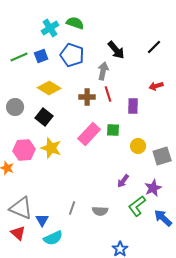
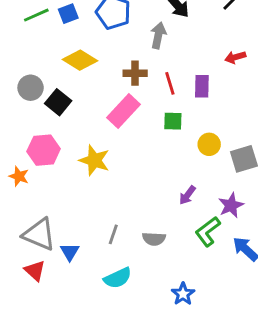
red line: (108, 94) -> (170, 83), moved
black square: (44, 117) -> (58, 102), moved
pink rectangle: (89, 134) -> (123, 111), moved
yellow star: (51, 148) -> (94, 160), moved
cyan semicircle: (53, 238) -> (118, 278), moved

